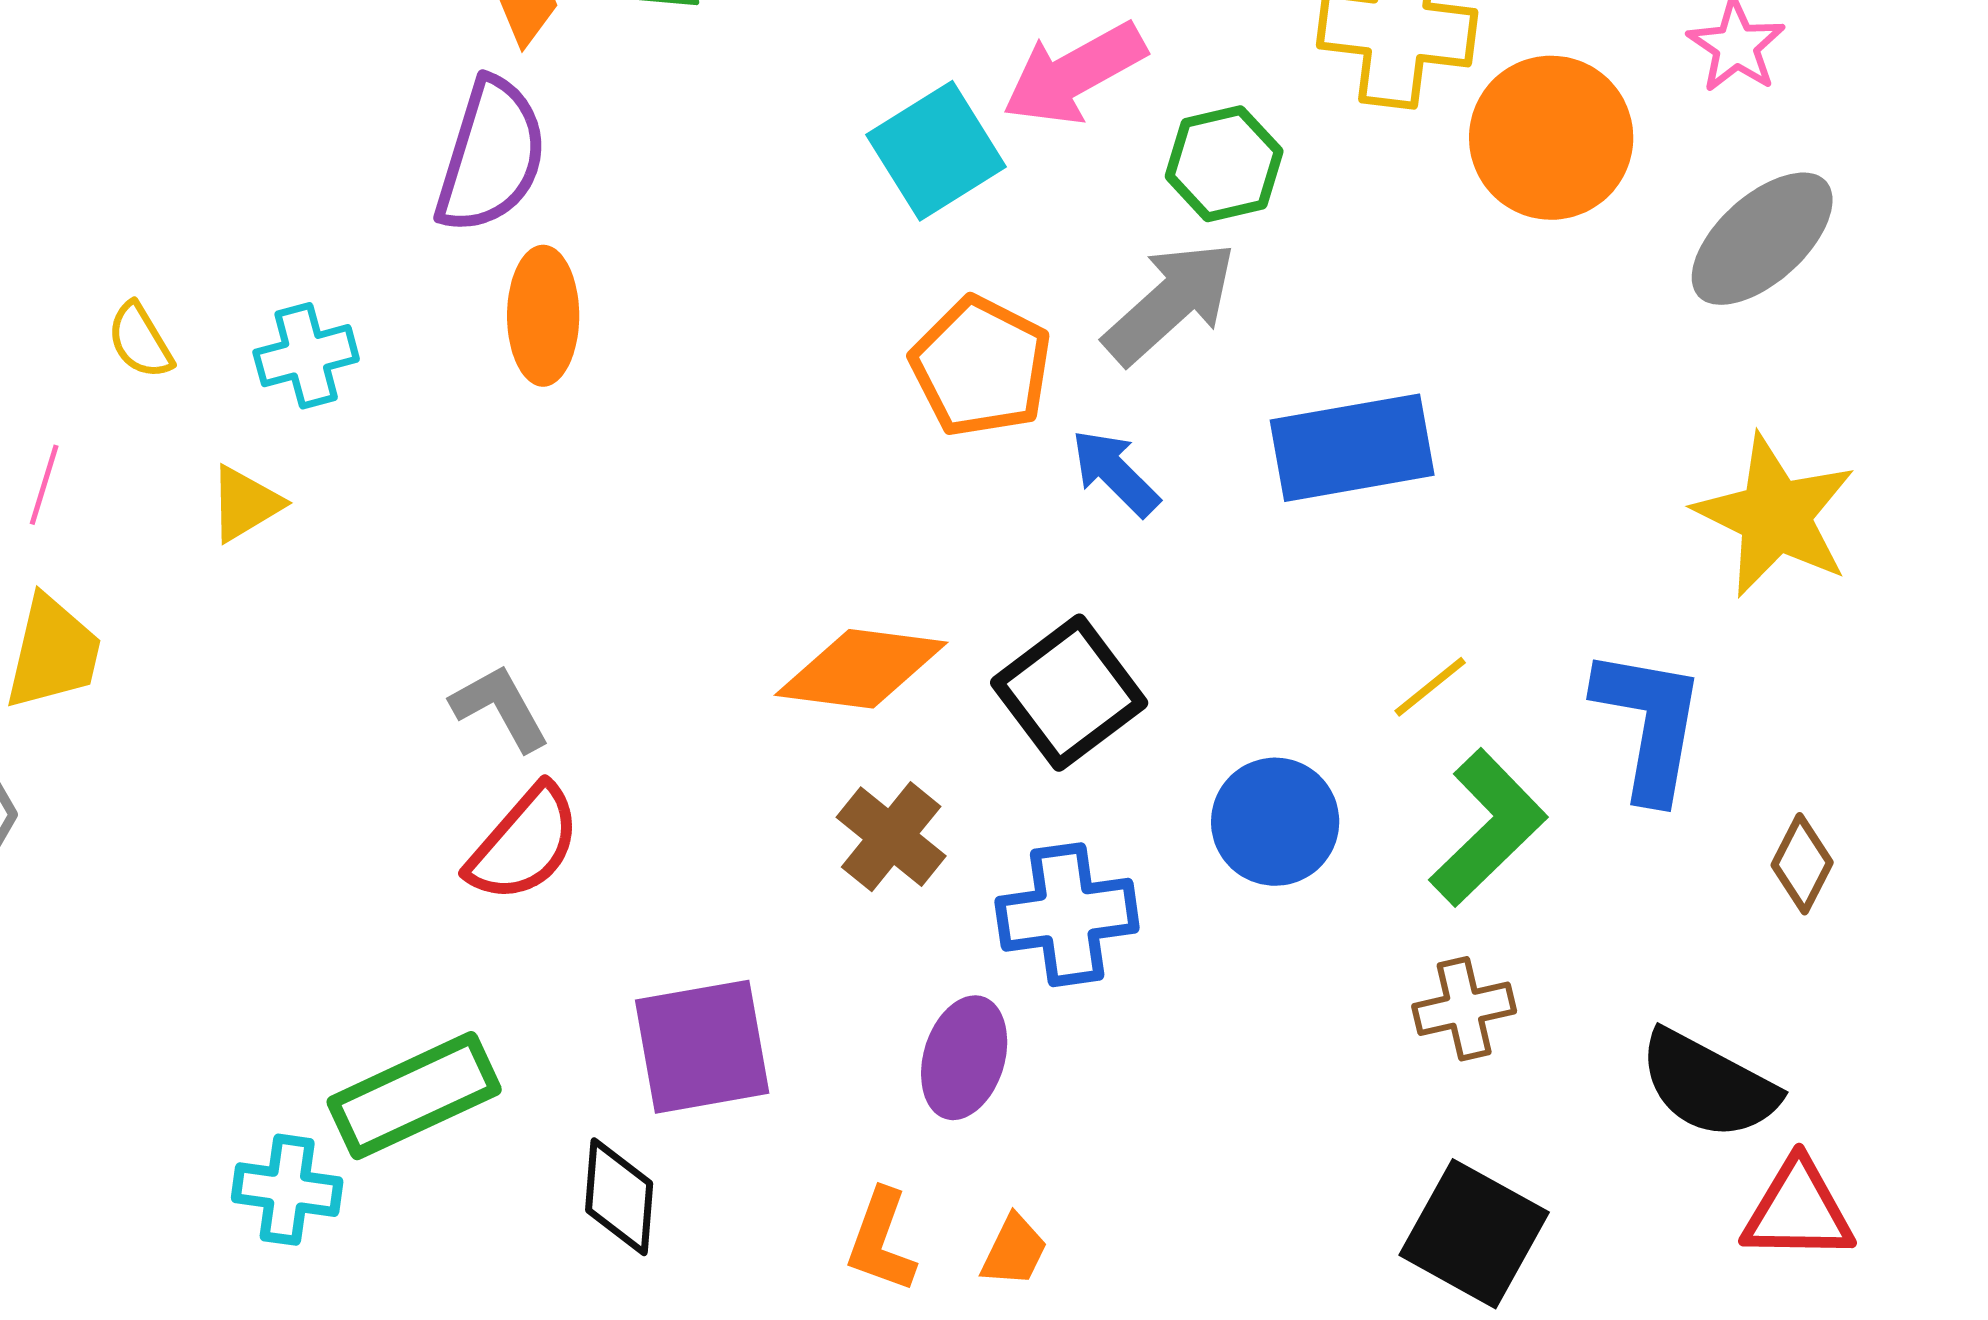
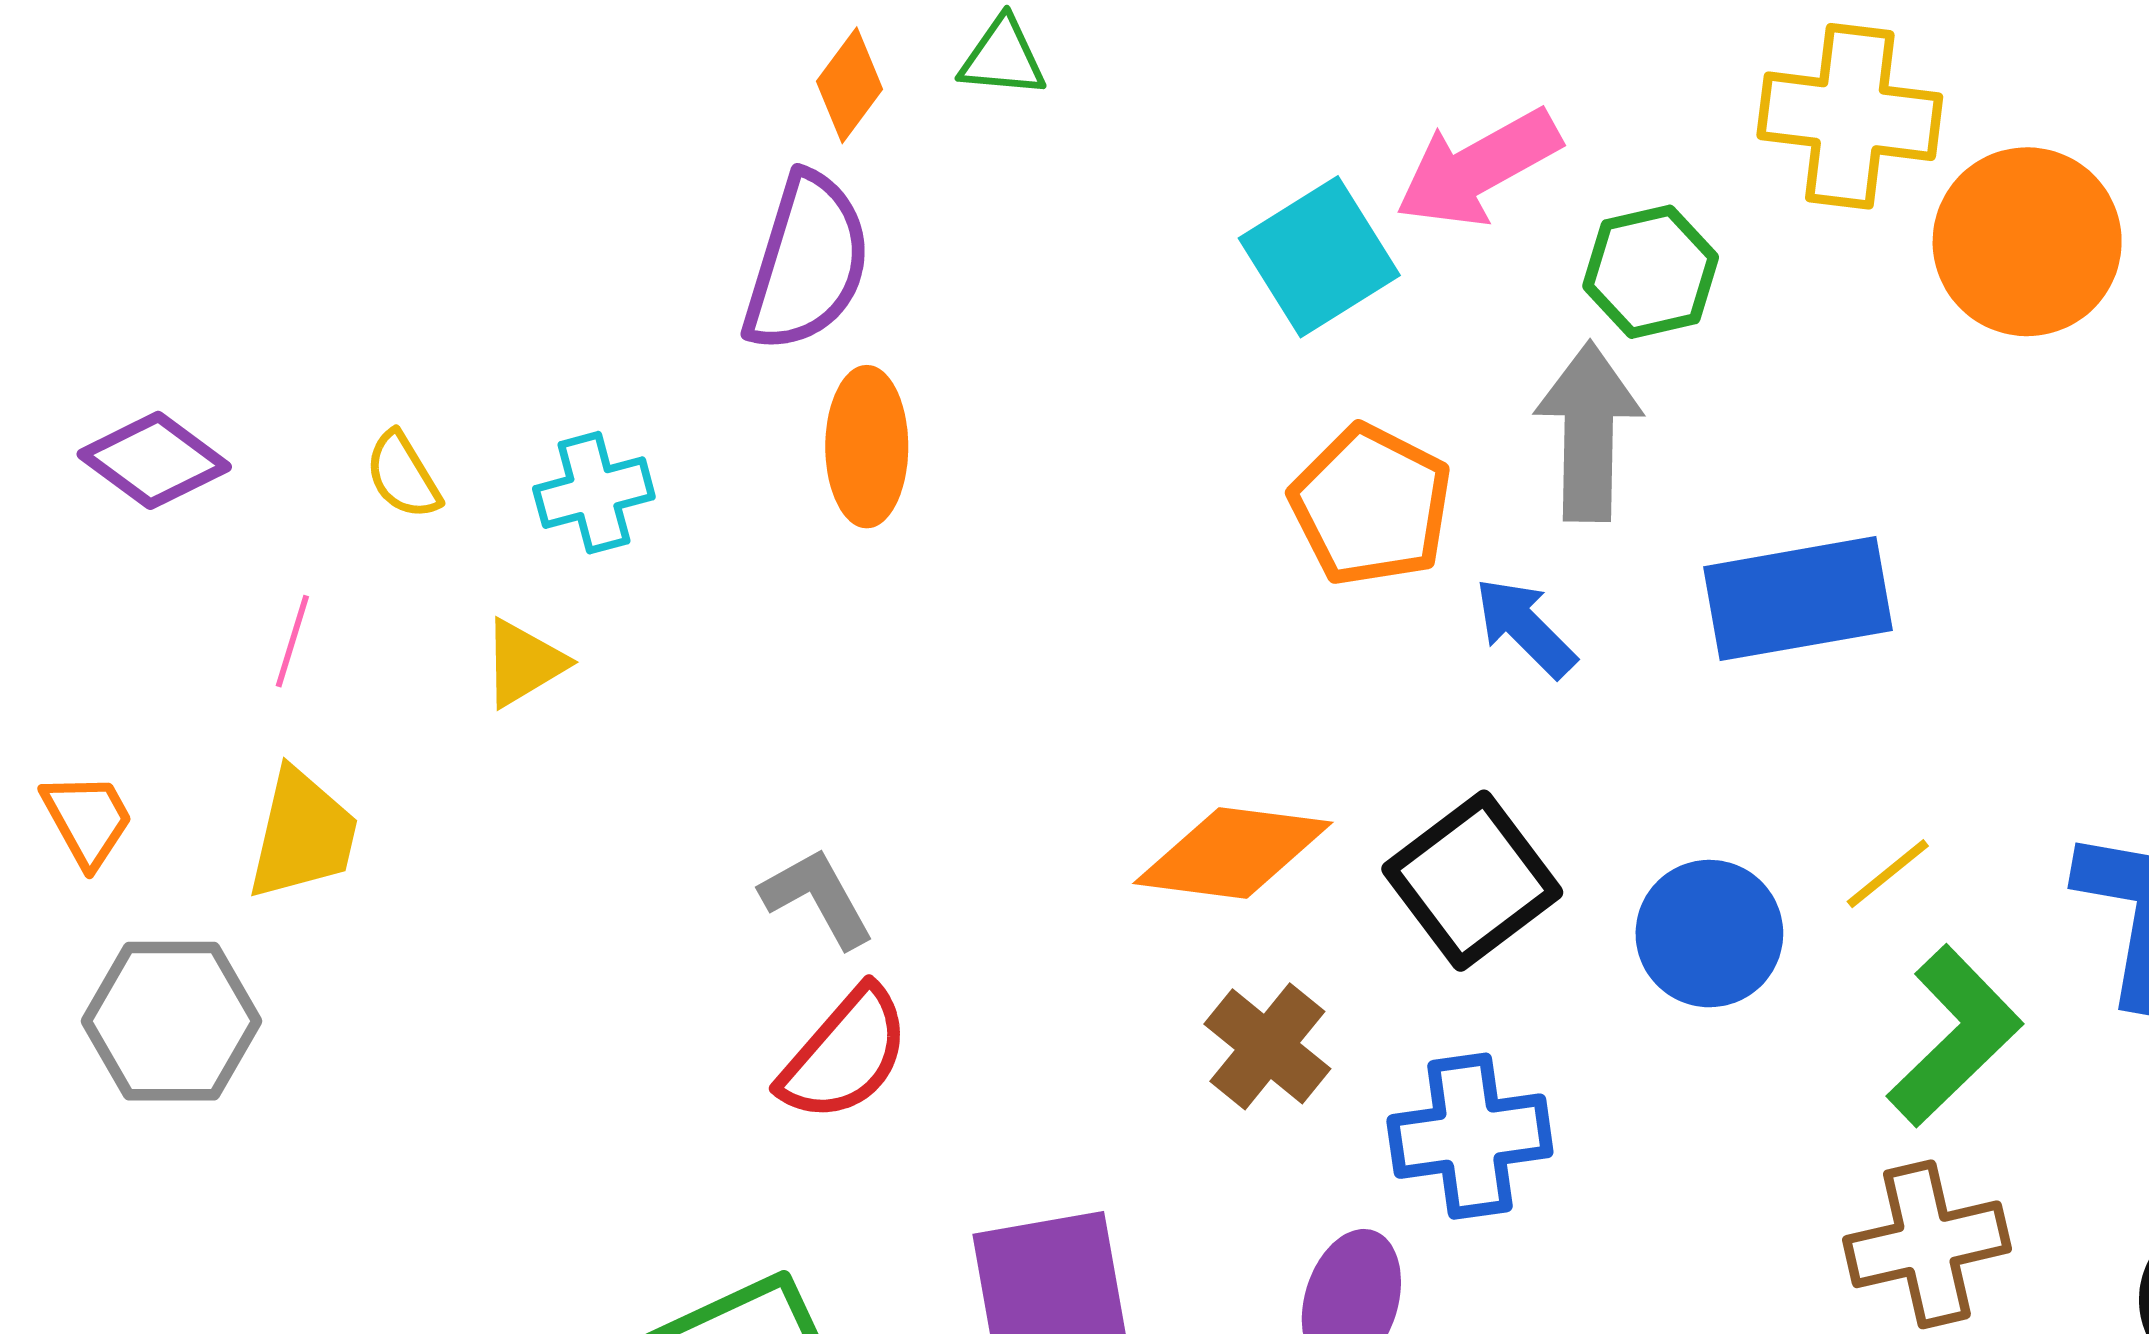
gray arrow: (1170, 303) -> (1589, 432), turned -47
blue circle: (1275, 822) -> (1709, 934), moved
brown cross: (1464, 1009) -> (1927, 1244), size x1.4

